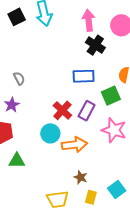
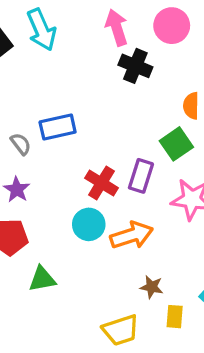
blue rectangle: (84, 76) -> (58, 127), moved

